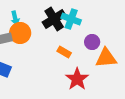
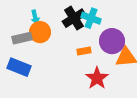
purple circle: (92, 42) -> (112, 41), size x1.6
orange rectangle: (64, 52) -> (84, 51), turned -40

